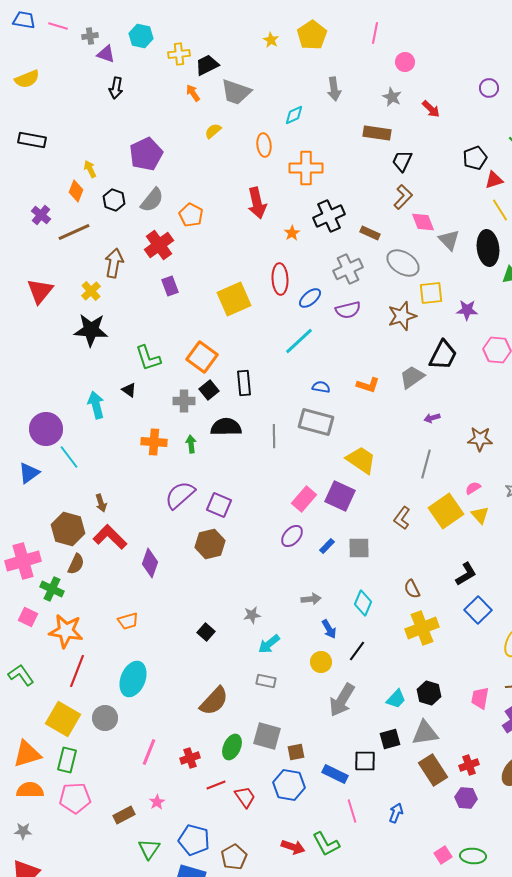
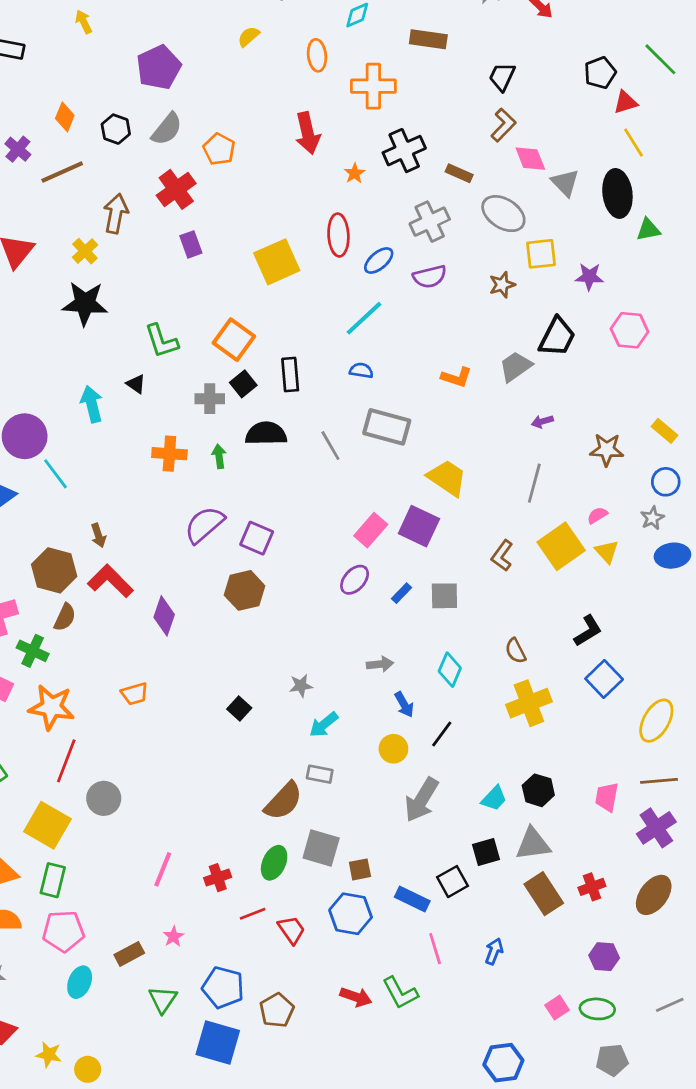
brown rectangle: (377, 133) -> (428, 39), moved
yellow arrow: (90, 169) -> (84, 22), moved
brown star: (402, 316) -> (502, 285), size x0.7
blue semicircle: (321, 387) -> (361, 370), moved
gray line: (274, 436) -> (330, 446), turned -30
cyan ellipse: (133, 679) -> (80, 982), moved, size x0.7
brown semicircle: (214, 701) -> (283, 801), moved
gray circle: (105, 718) -> (104, 798), moved
black square: (365, 761) -> (452, 882), turned -30
purple hexagon: (466, 798) -> (604, 957), moved

